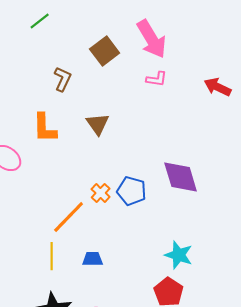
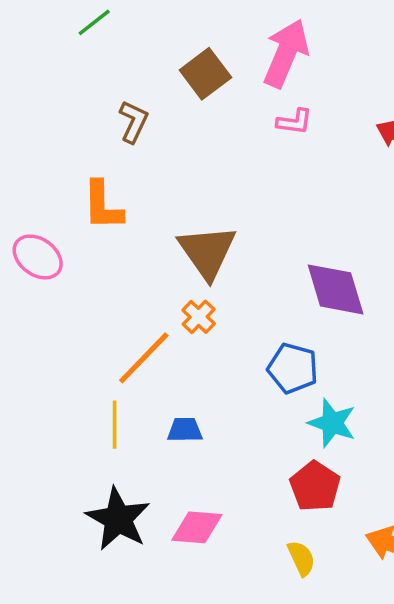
pink arrow: (152, 39) -> (286, 53), turned -126
brown triangle: (98, 124) -> (207, 252), moved, size x1.5
blue pentagon: (132, 191) -> (293, 368), moved

